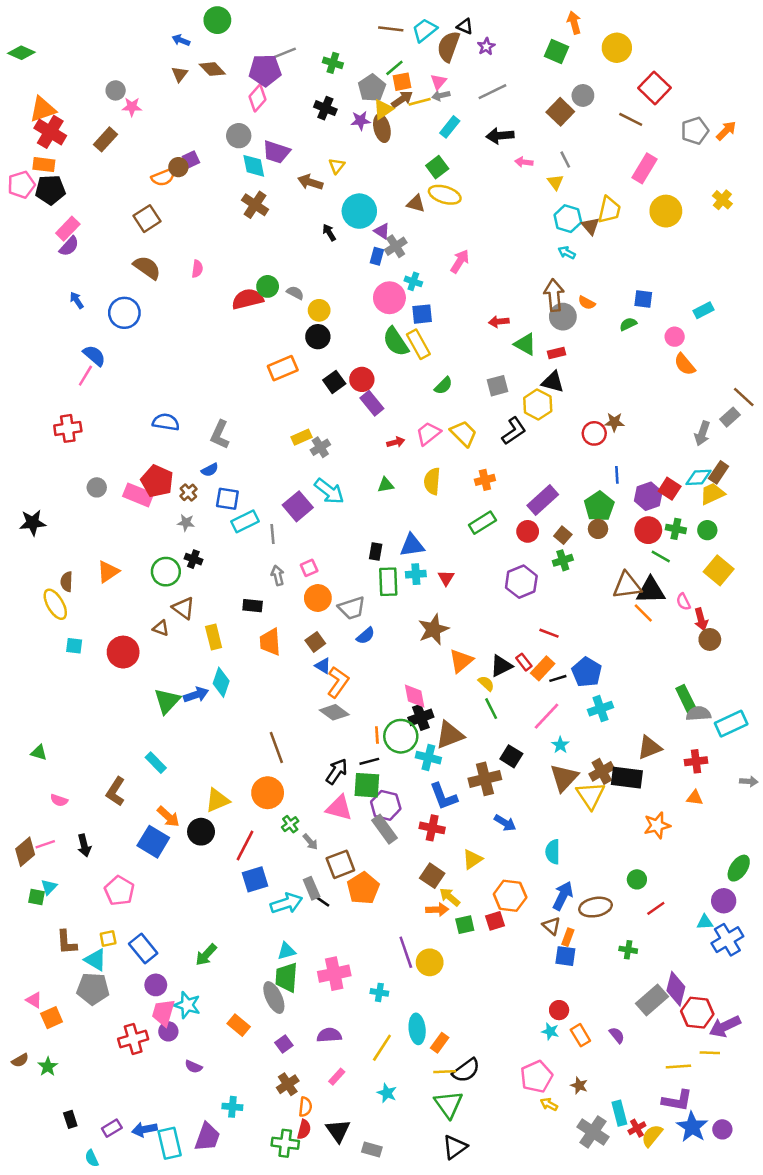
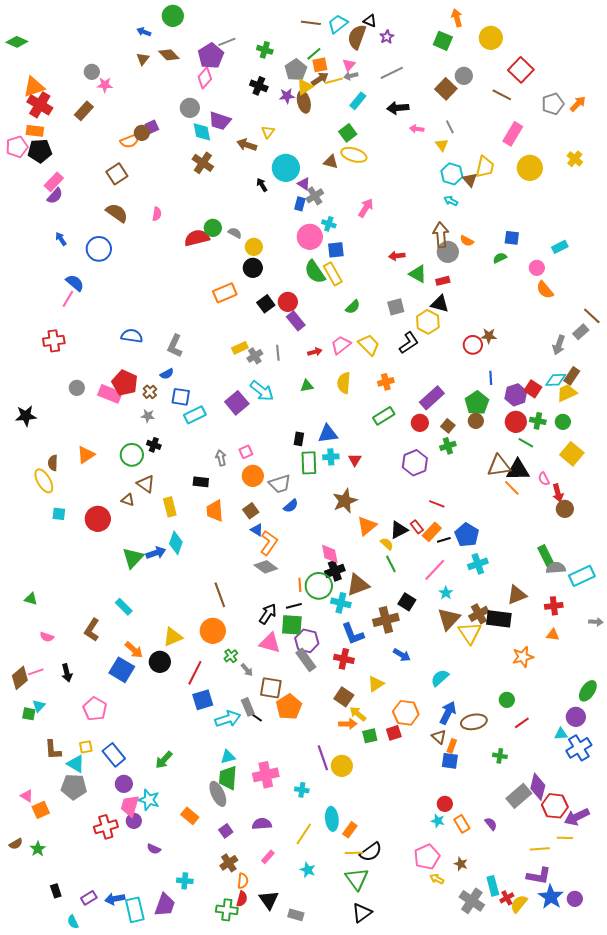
purple pentagon: (265, 70) -> (211, 56), turned -30
gray line: (273, 534) -> (278, 353), moved
cyan semicircle: (553, 852) -> (440, 678), turned 48
brown square: (340, 864) -> (271, 688), turned 30

